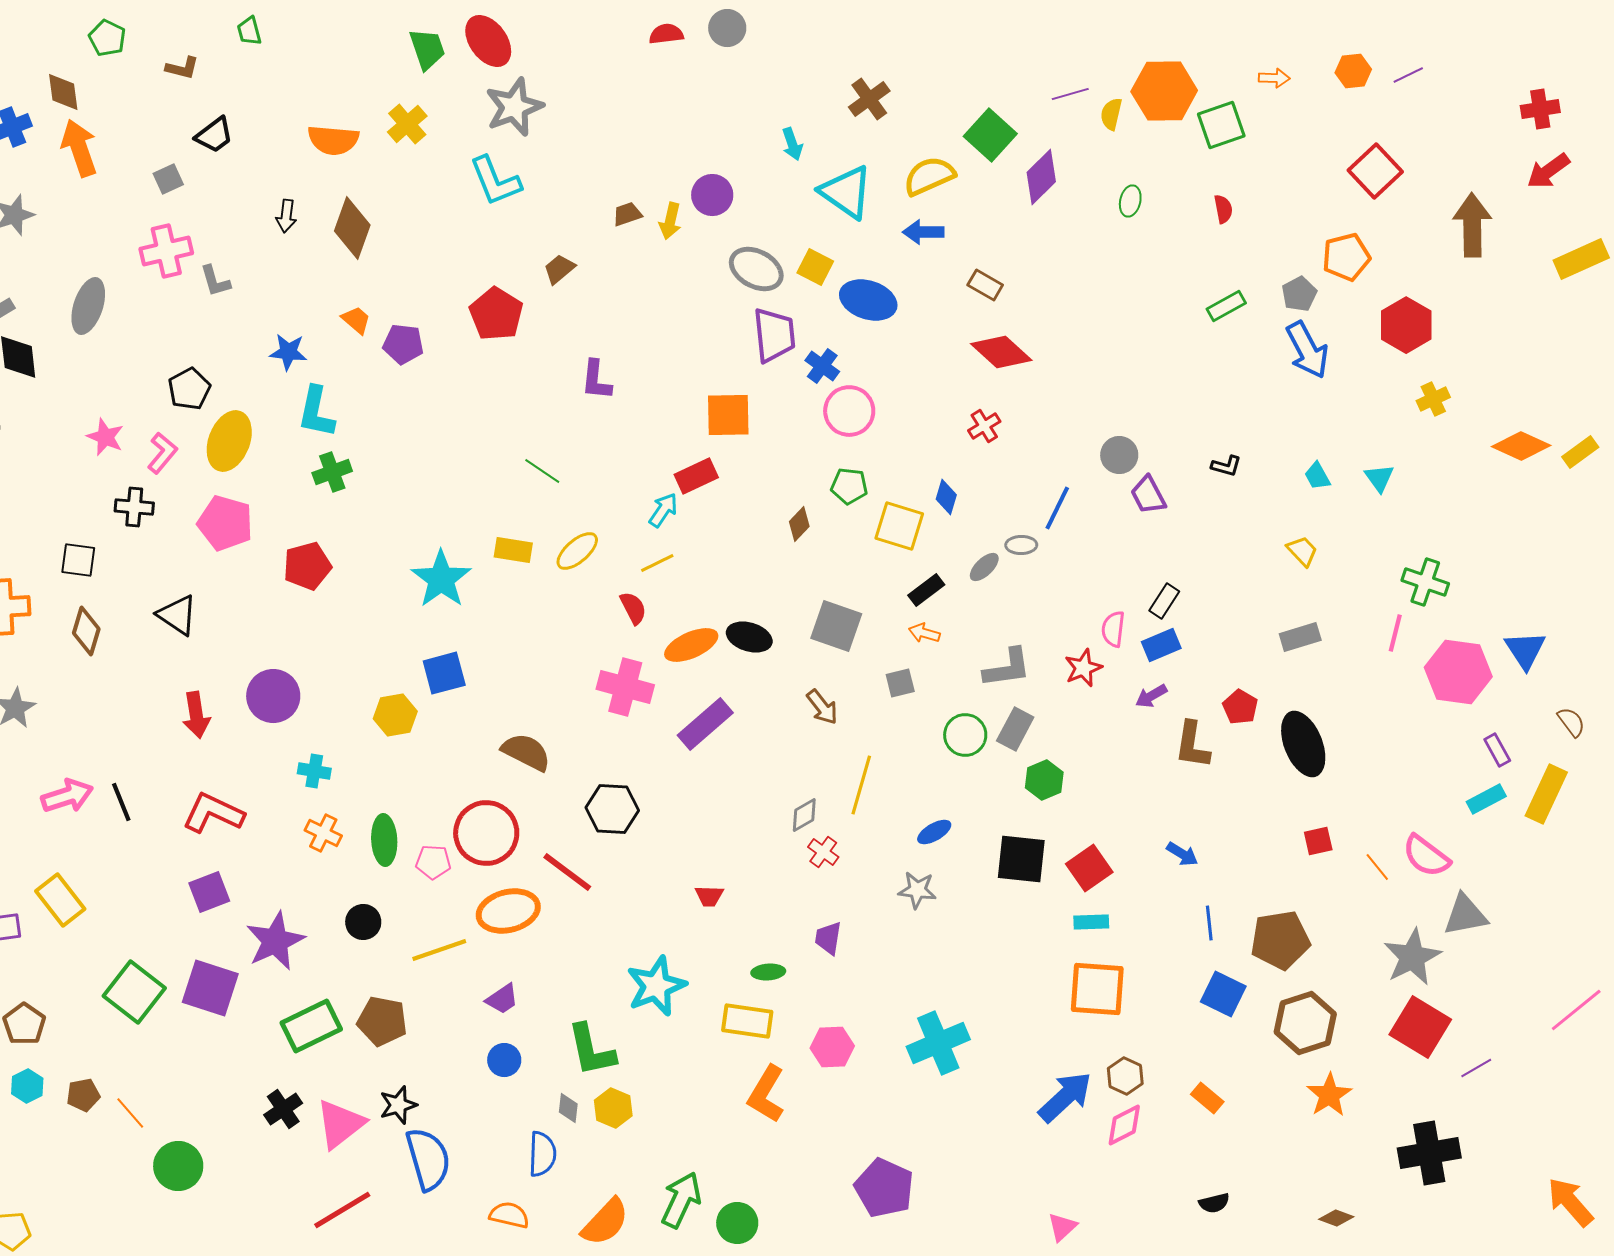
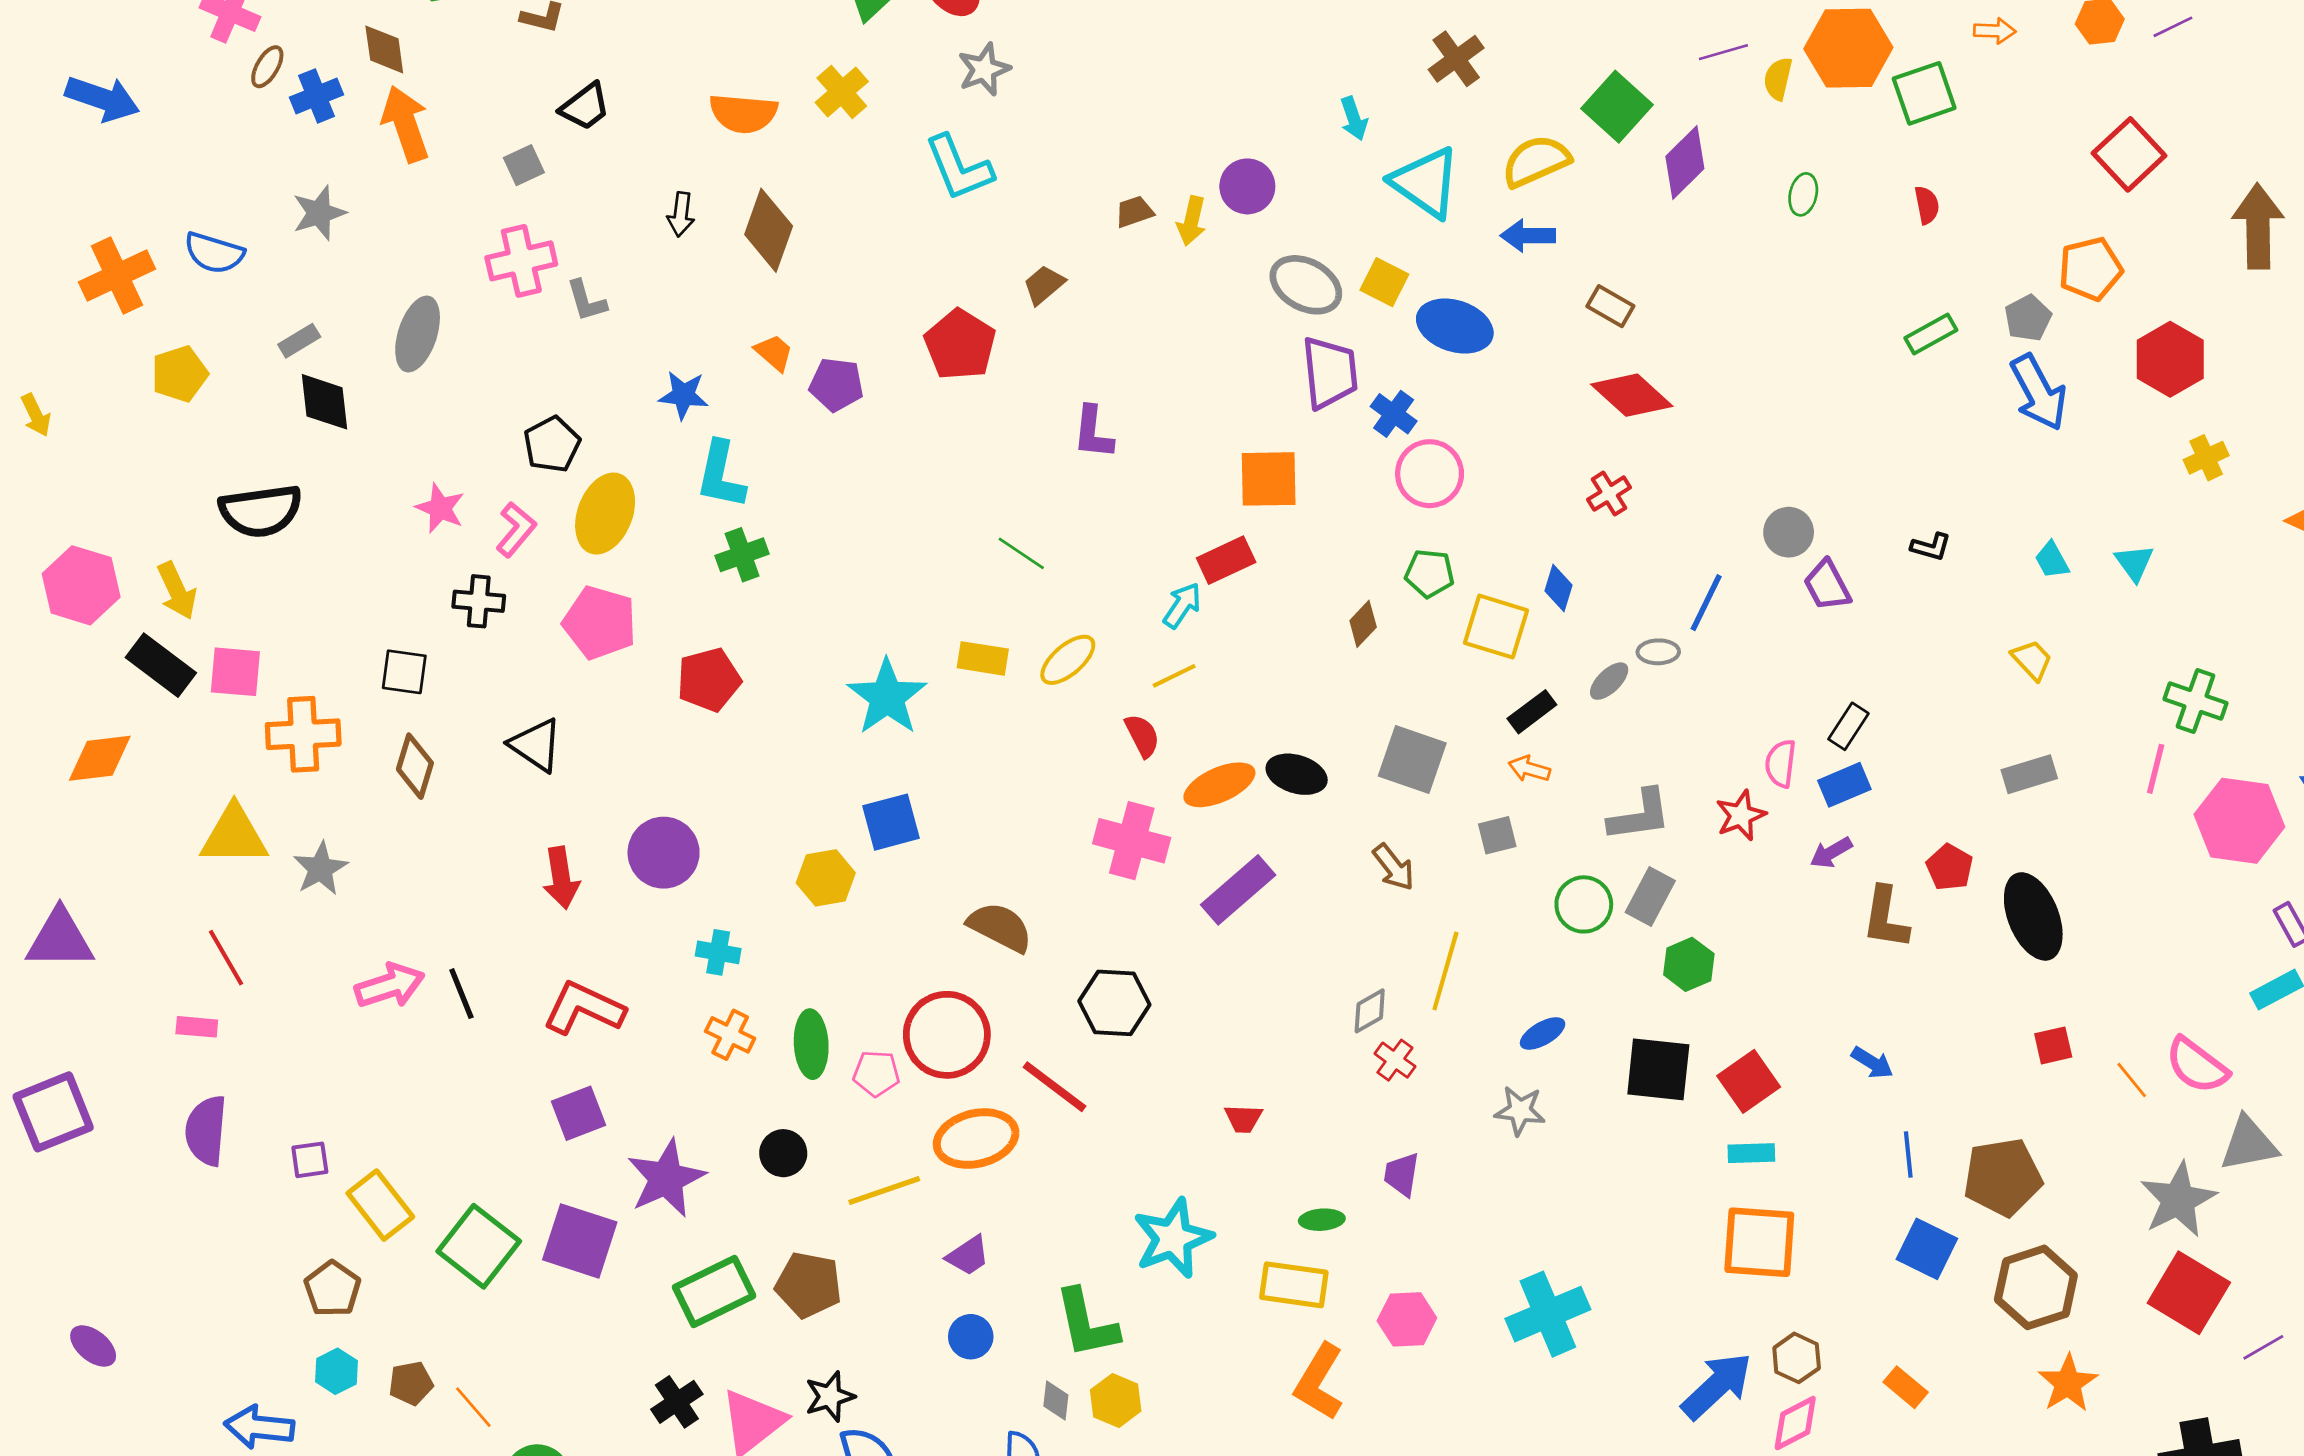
gray star: (514, 107) -> (984, 69), size x0.7
yellow rectangle: (60, 900) -> (380, 1205), moved

